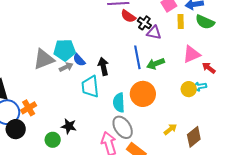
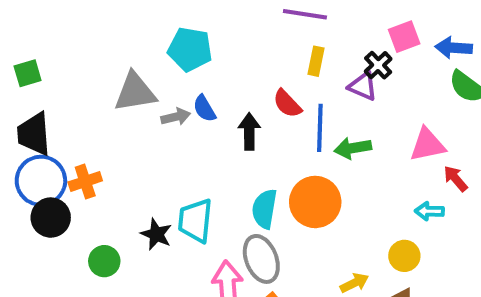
red semicircle: (128, 16) -> (287, 104), moved
yellow rectangle: (181, 22) -> (316, 61), moved
black cross: (144, 23) -> (378, 65), moved
cyan pentagon: (65, 50) -> (190, 49), moved
cyan trapezoid: (90, 87) -> (195, 221), moved
yellow circle: (189, 89) -> (404, 256), moved
green circle: (53, 140) -> (104, 261), moved

